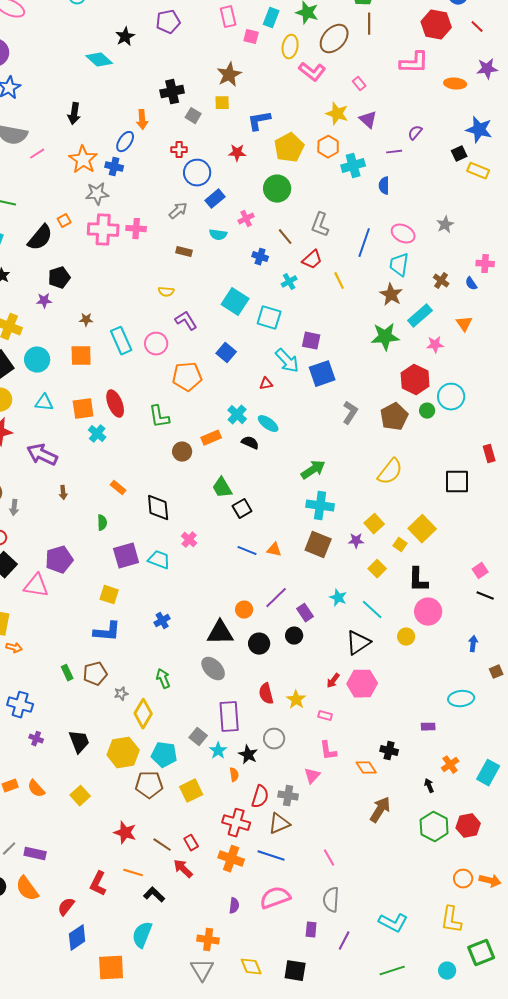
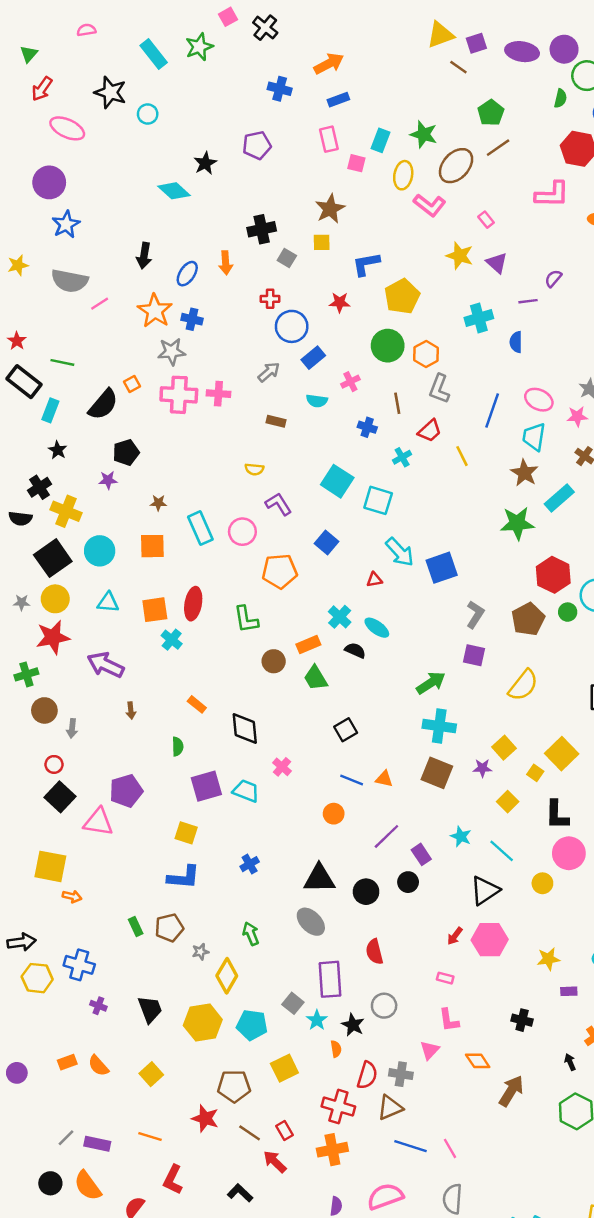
brown line: (369, 24) -> (498, 148), turned 55
blue ellipse: (125, 142) -> (187, 274), moved
orange hexagon: (328, 147) -> (426, 354), moved
brown line: (285, 237) -> (397, 403), turned 30
purple square: (311, 341) -> (474, 655), moved
pink star: (435, 345) -> (577, 416), moved
red ellipse: (115, 404) -> (193, 604), turned 32
green trapezoid: (222, 488) -> (316, 678), moved
orange circle: (244, 610) -> (334, 814), moved
yellow star: (296, 700) -> (548, 959), moved, turned 30
orange diamond: (366, 768) -> (478, 1061), moved
brown pentagon: (149, 785) -> (234, 1086), moved
blue line: (271, 856) -> (410, 1146), moved
orange cross: (231, 859) -> (332, 1150), turned -30
orange line: (133, 873) -> (150, 1136), moved

